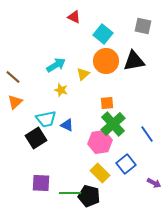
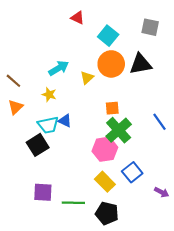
yellow star: (61, 90) -> (49, 94), moved
blue triangle: (67, 125) -> (65, 121), moved
blue line: (147, 134) -> (160, 122), moved
black pentagon: (89, 196) -> (107, 213), moved

